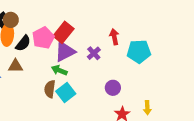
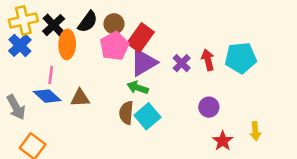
brown circle: (11, 20) -> (114, 24), moved
red arrow: (114, 37) -> (208, 60), moved
black semicircle: (23, 43) -> (88, 22), moved
brown triangle: (15, 66) -> (80, 98), moved

